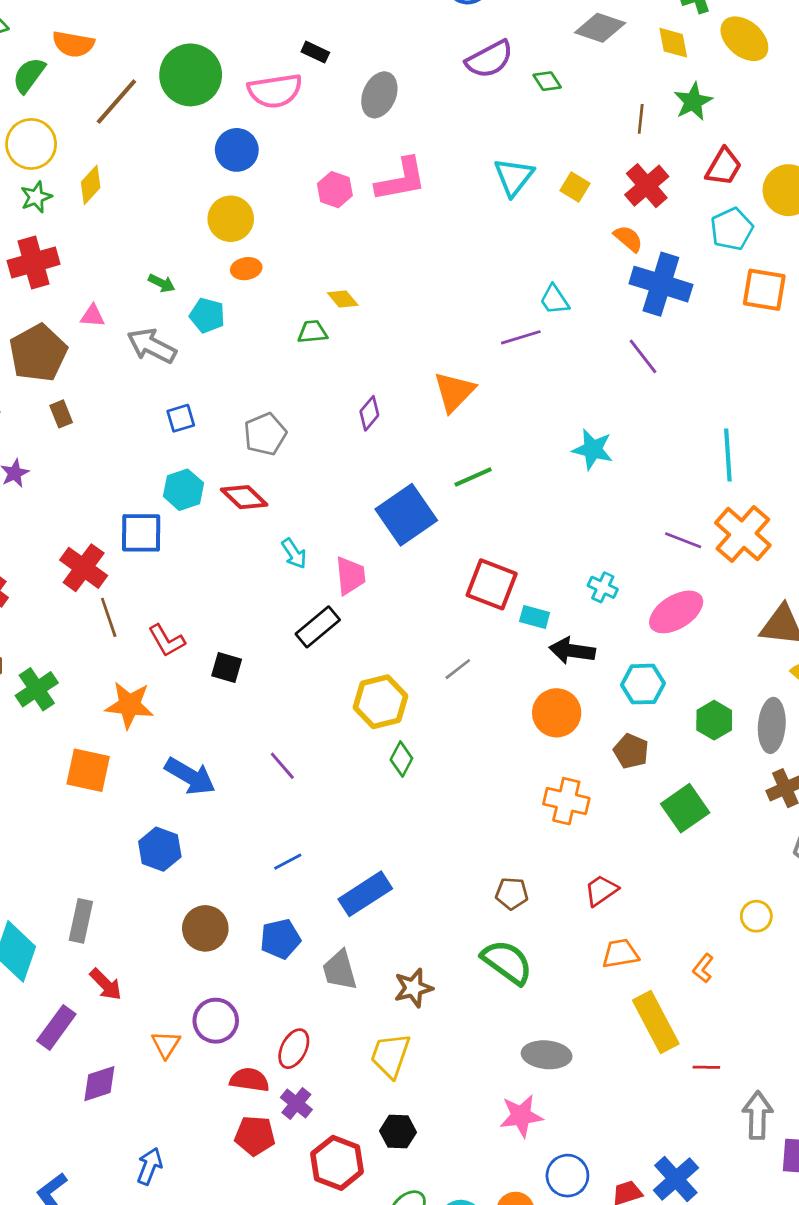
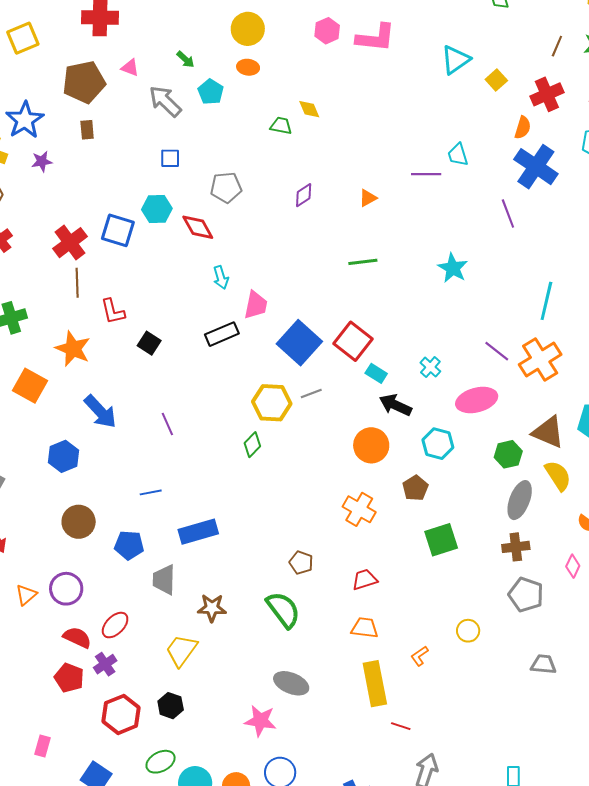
orange semicircle: (628, 239) -> (523, 128), turned 50
orange triangle: (454, 392) -> (368, 198), size x0.6
blue square: (406, 515) -> (299, 343), moved, turned -30
yellow hexagon: (380, 702) -> (272, 403), moved
green hexagon: (714, 720) -> (508, 454), moved

